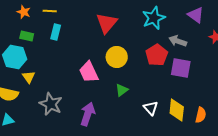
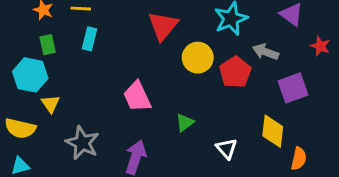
green rectangle: (27, 36) -> (48, 45), turned 64
yellow circle: (117, 57) -> (198, 58), moved
purple square: (181, 68) -> (293, 88), moved, turned -30
yellow diamond: (177, 110) -> (273, 131), moved

